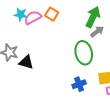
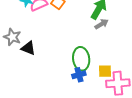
green ellipse: (84, 53) -> (81, 59), moved

